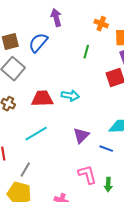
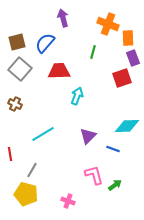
orange cross: (101, 24) -> (108, 24), size x1.5
cyan arrow: (70, 96) -> (77, 96), turned -78
red trapezoid: (42, 99) -> (59, 71), moved
green arrow: (108, 185) -> (115, 185), turned -128

